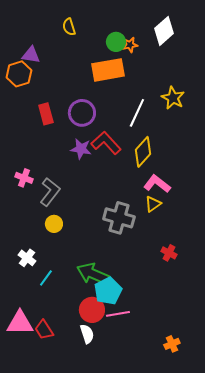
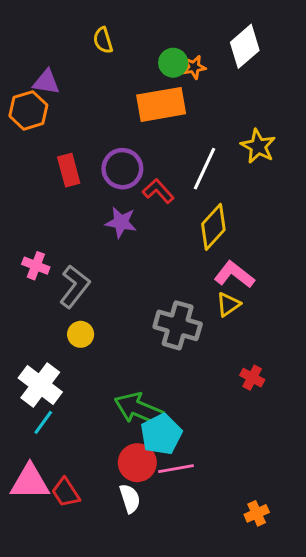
red L-shape: (106, 143) -> (158, 191), moved, size x0.7
white cross: (27, 258) -> (40, 385), size x1.6
cyan line: (46, 278) -> (43, 422), moved

